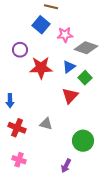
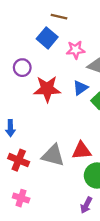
red triangle: (70, 96) -> (82, 151), moved, turned 42
gray triangle: (46, 124) -> (53, 155), size x1.5
purple arrow: (66, 166) -> (86, 205), moved

